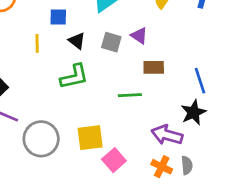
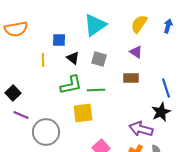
purple triangle: (139, 36) -> (136, 52), moved
green line: (130, 95) -> (96, 90), moved
yellow square: (90, 138) -> (83, 113), moved

